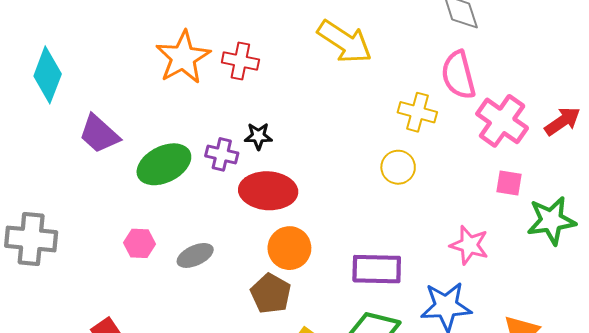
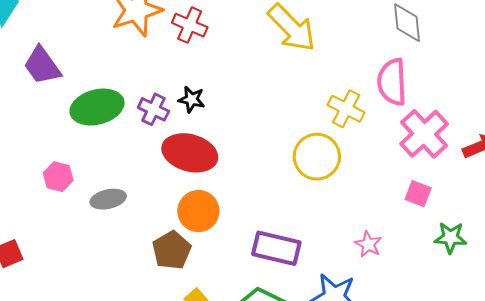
yellow circle: (398, 167) -> (317, 157), size x1.4
green star: (551, 221) -> (450, 238), size x0.7
pink star: (469, 245) -> (368, 244), size x0.7

